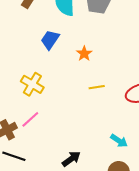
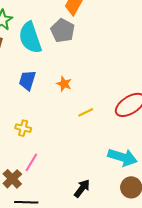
yellow cross: (32, 84) -> (23, 128), size x0.7
cyan arrow: (119, 141) -> (122, 157), size x1.6

